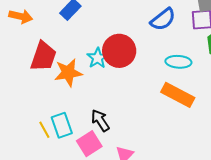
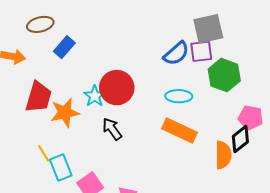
blue semicircle: (163, 19) -> (176, 54), moved
black arrow: (100, 120) -> (112, 129), moved
yellow line: (44, 130) -> (44, 153), moved

